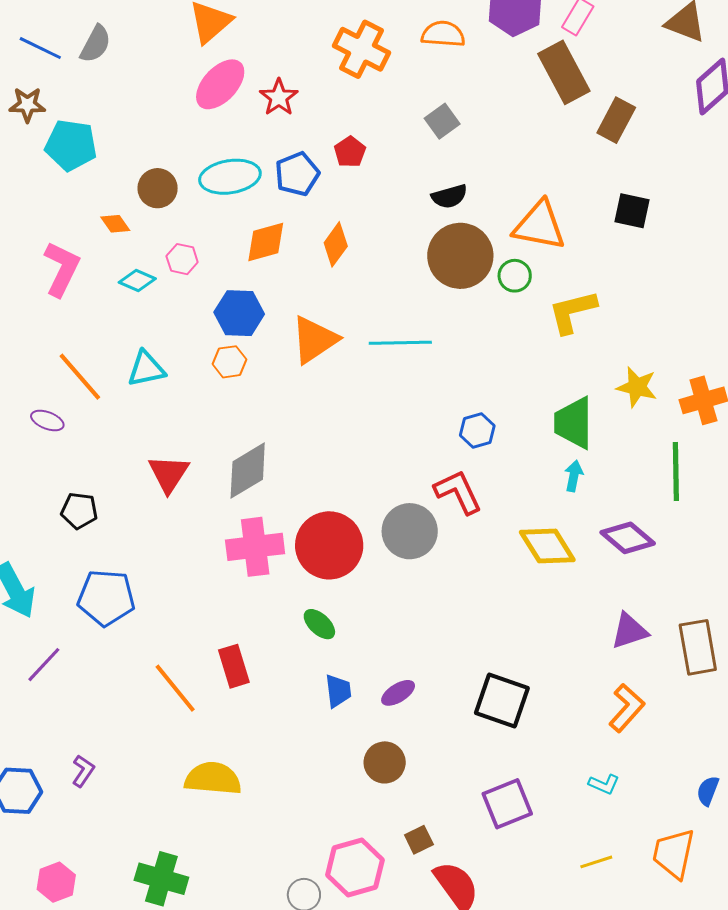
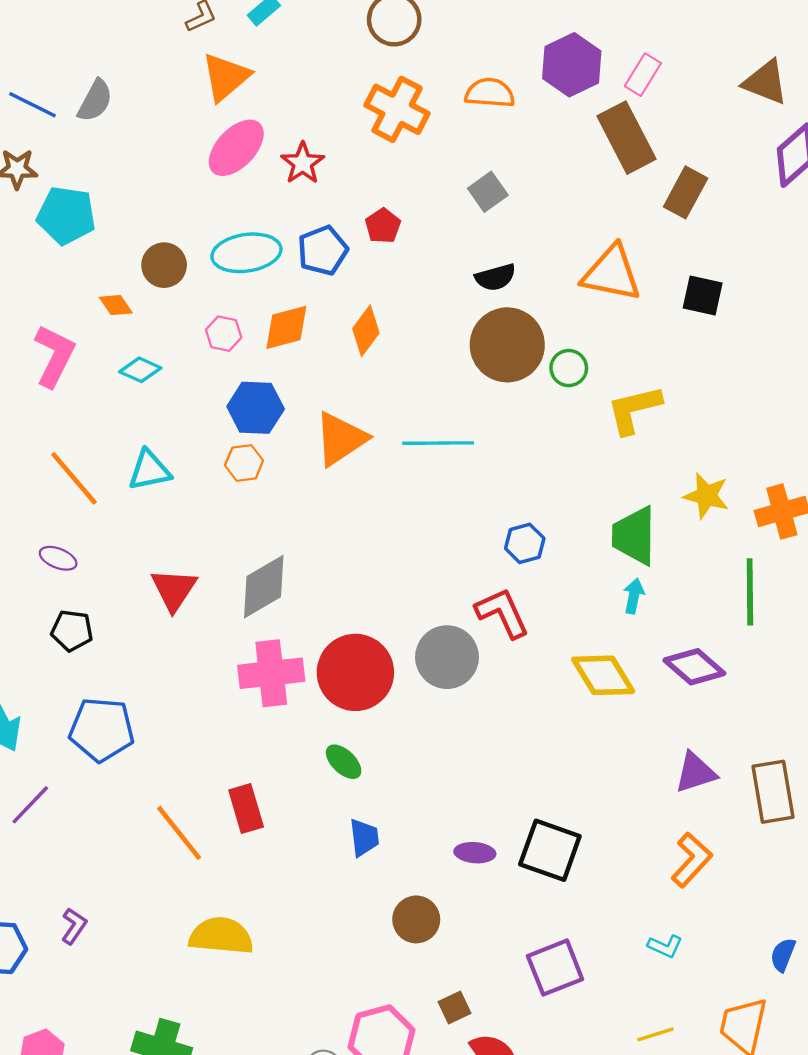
orange triangle: (539, 226) -> (612, 273), moved
pink hexagon: (182, 259) -> (224, 334), moved
purple ellipse: (47, 420) -> (58, 558), moved
purple ellipse: (398, 693) -> (475, 853), moved, turned 36

